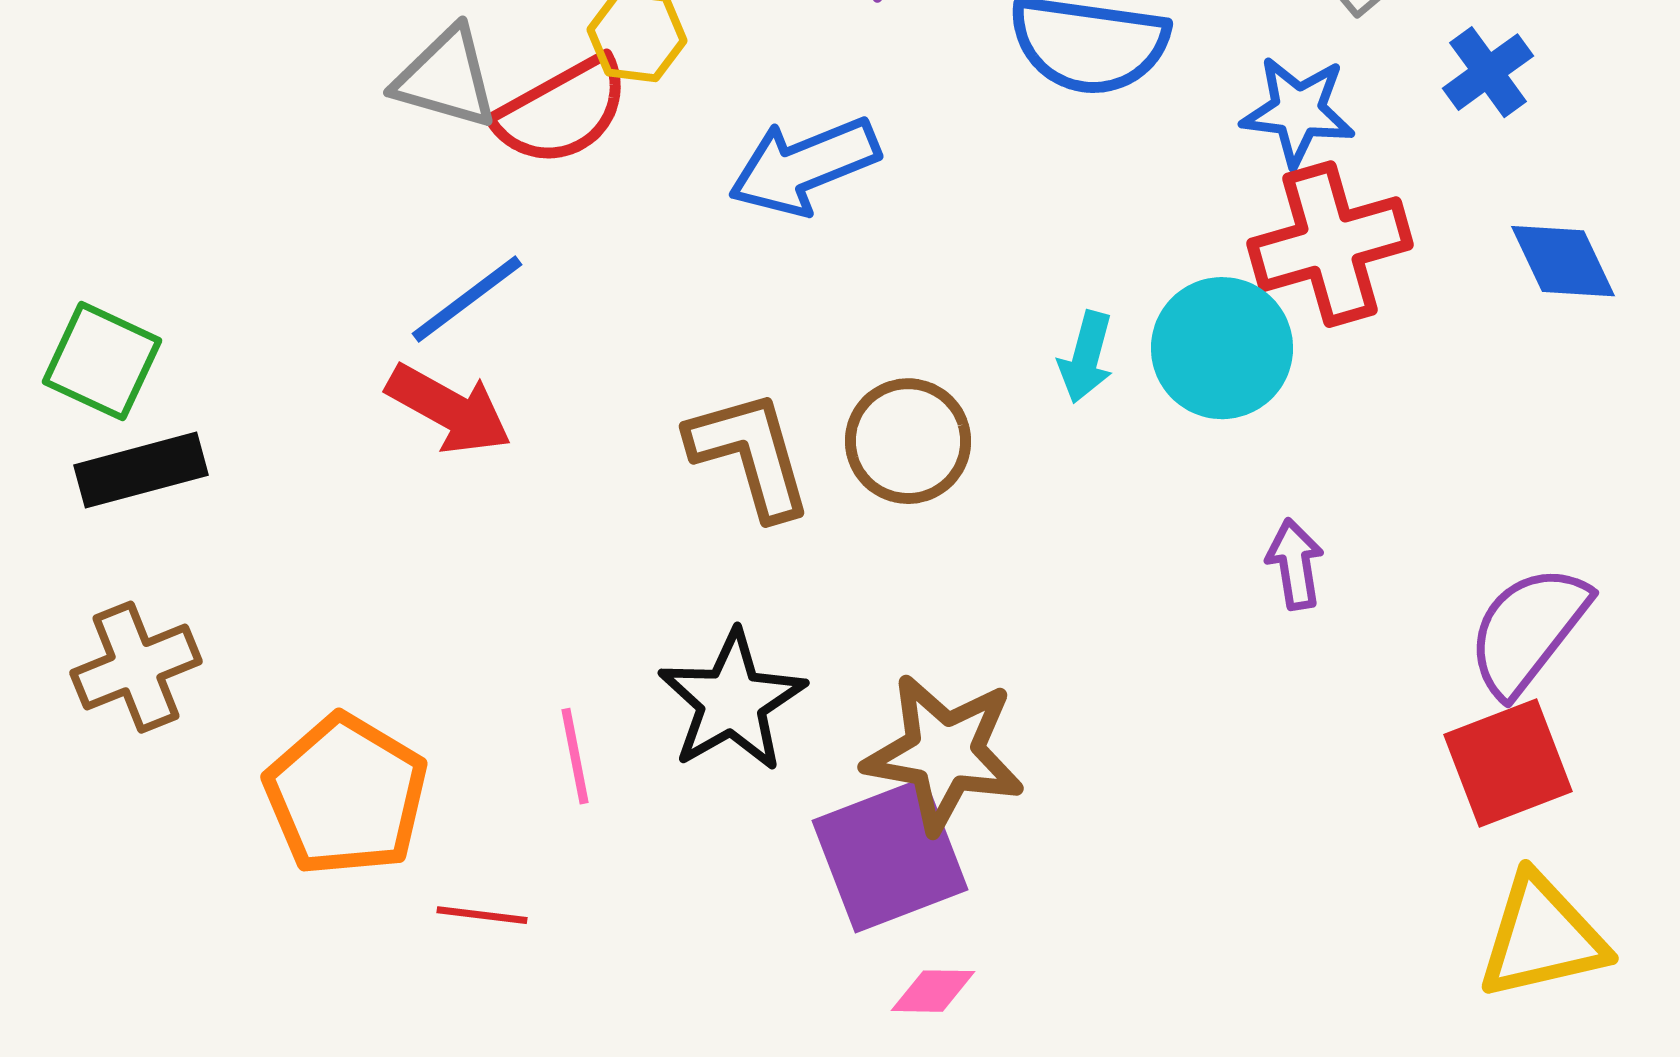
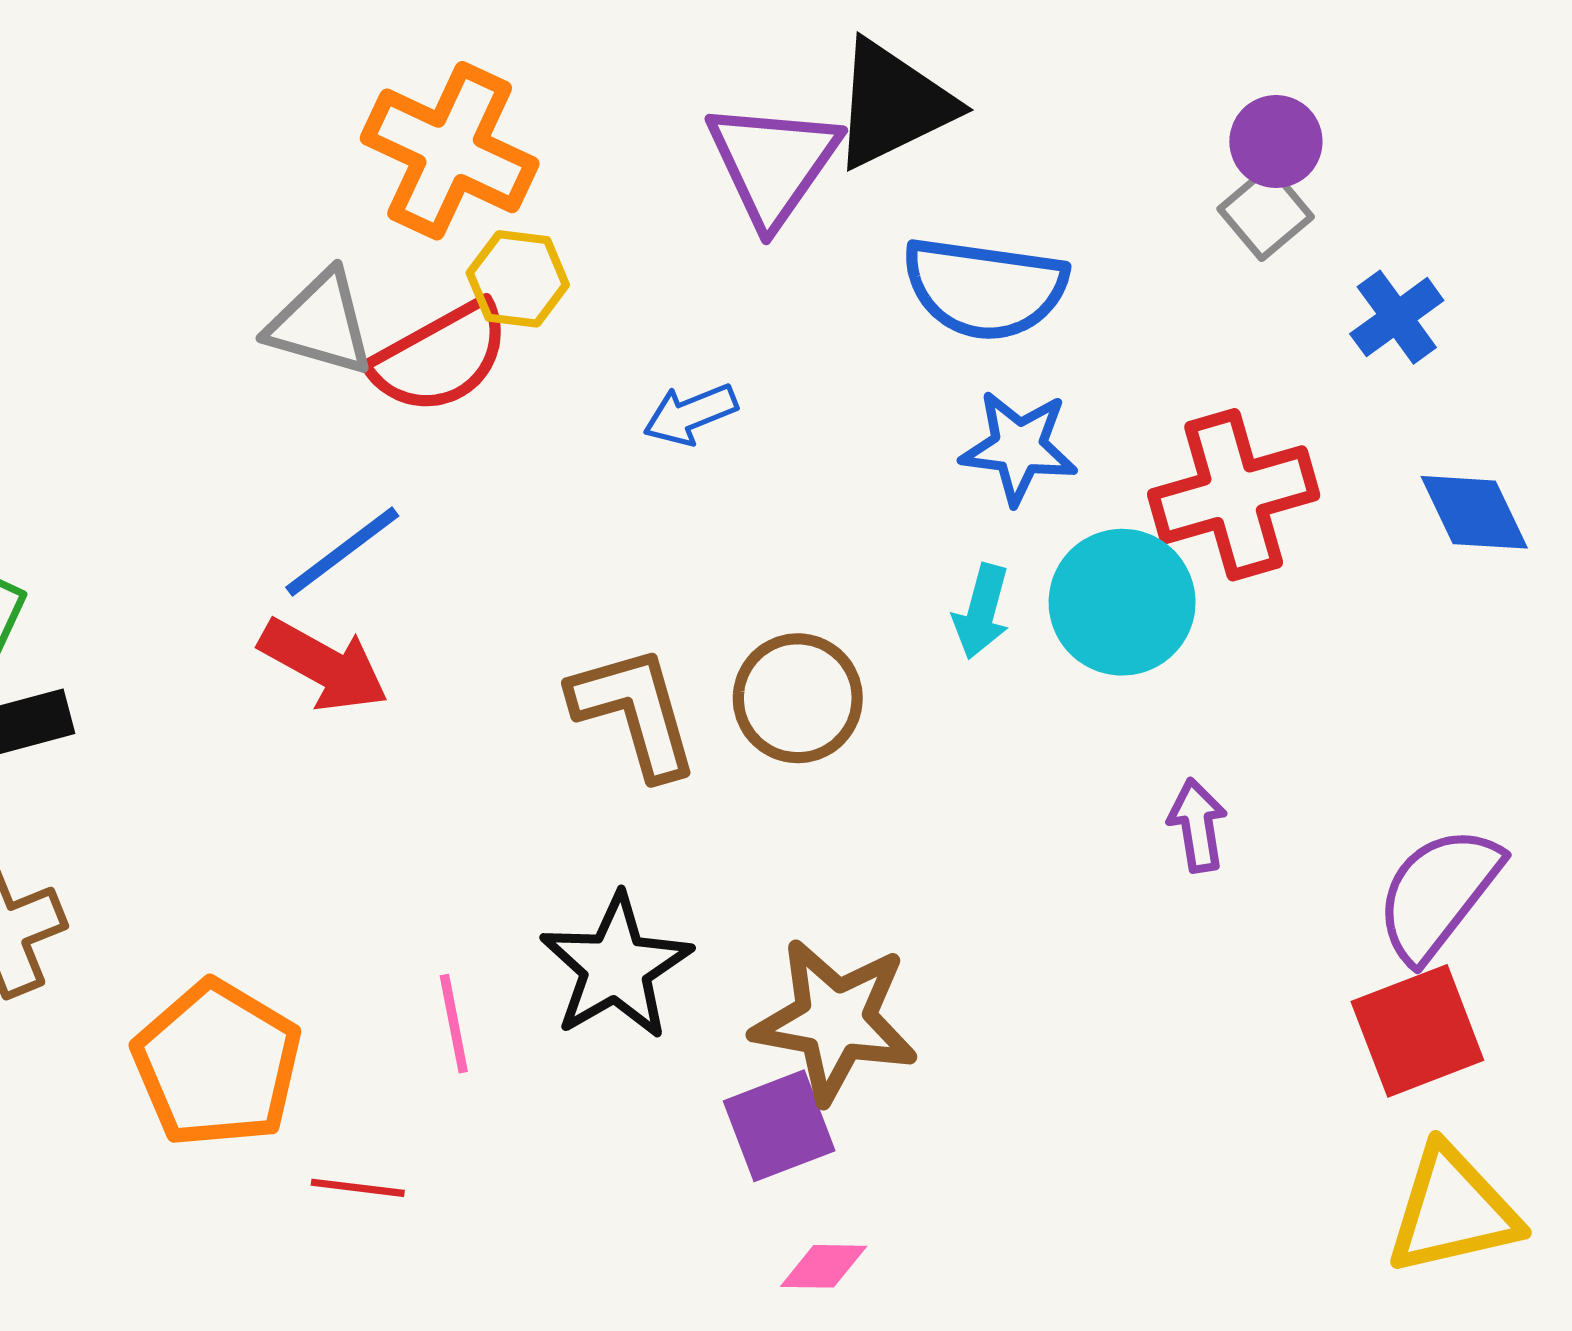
blue star: (1298, 111) -> (1019, 447), moved
blue arrow: (804, 166) -> (690, 414), size x0.6
purple square: (890, 855) -> (779, 1126), size x0.7

